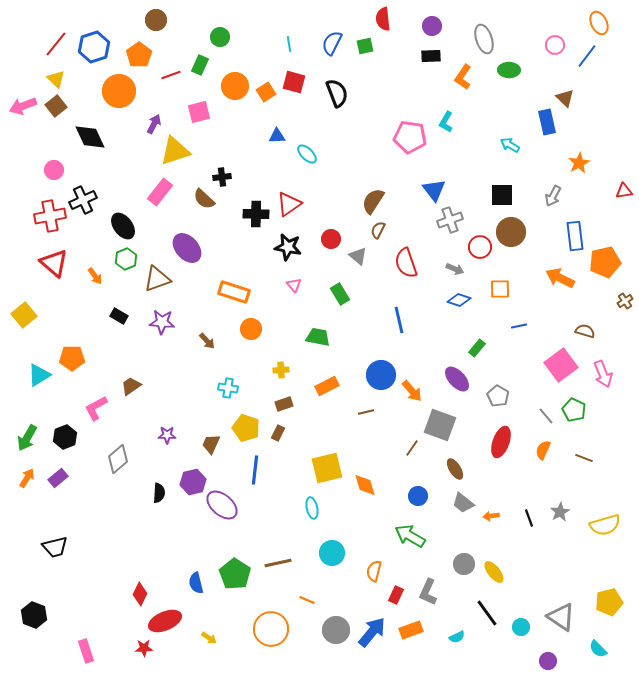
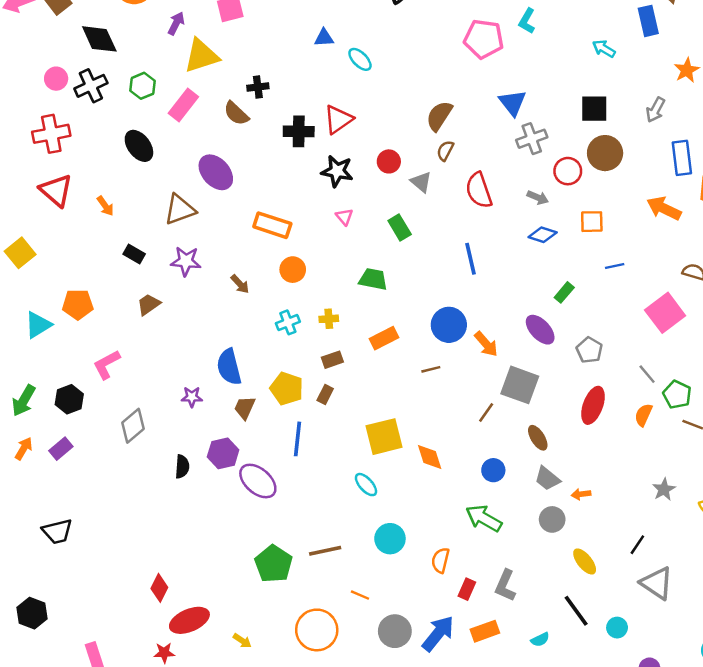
black cross: (83, 200) -> (91, 86), moved
green hexagon: (126, 259) -> (143, 86), moved
brown trapezoid: (131, 386) -> (149, 304), moved
cyan cross: (228, 388) -> (288, 322), moved, turned -30
green pentagon: (574, 410) -> (677, 395), moved
cyan ellipse: (312, 508) -> (366, 485), turned -30
black line: (529, 518) -> (637, 545), moved, turned 54
gray circle: (464, 564) -> (552, 519), moved
blue semicircle: (196, 583) -> (229, 367), moved, size x1.4
gray triangle: (561, 617) -> (657, 583), moved

